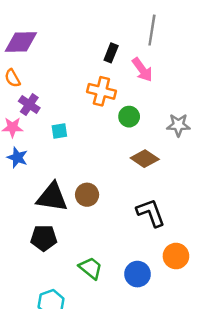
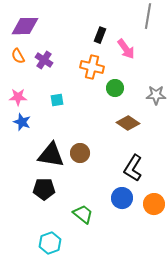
gray line: (152, 30) -> (148, 16), moved
purple cross: (29, 105) -> (44, 60), moved
black L-shape: (151, 213) -> (133, 168), turned -128
blue circle: (138, 274) -> (122, 198), moved

